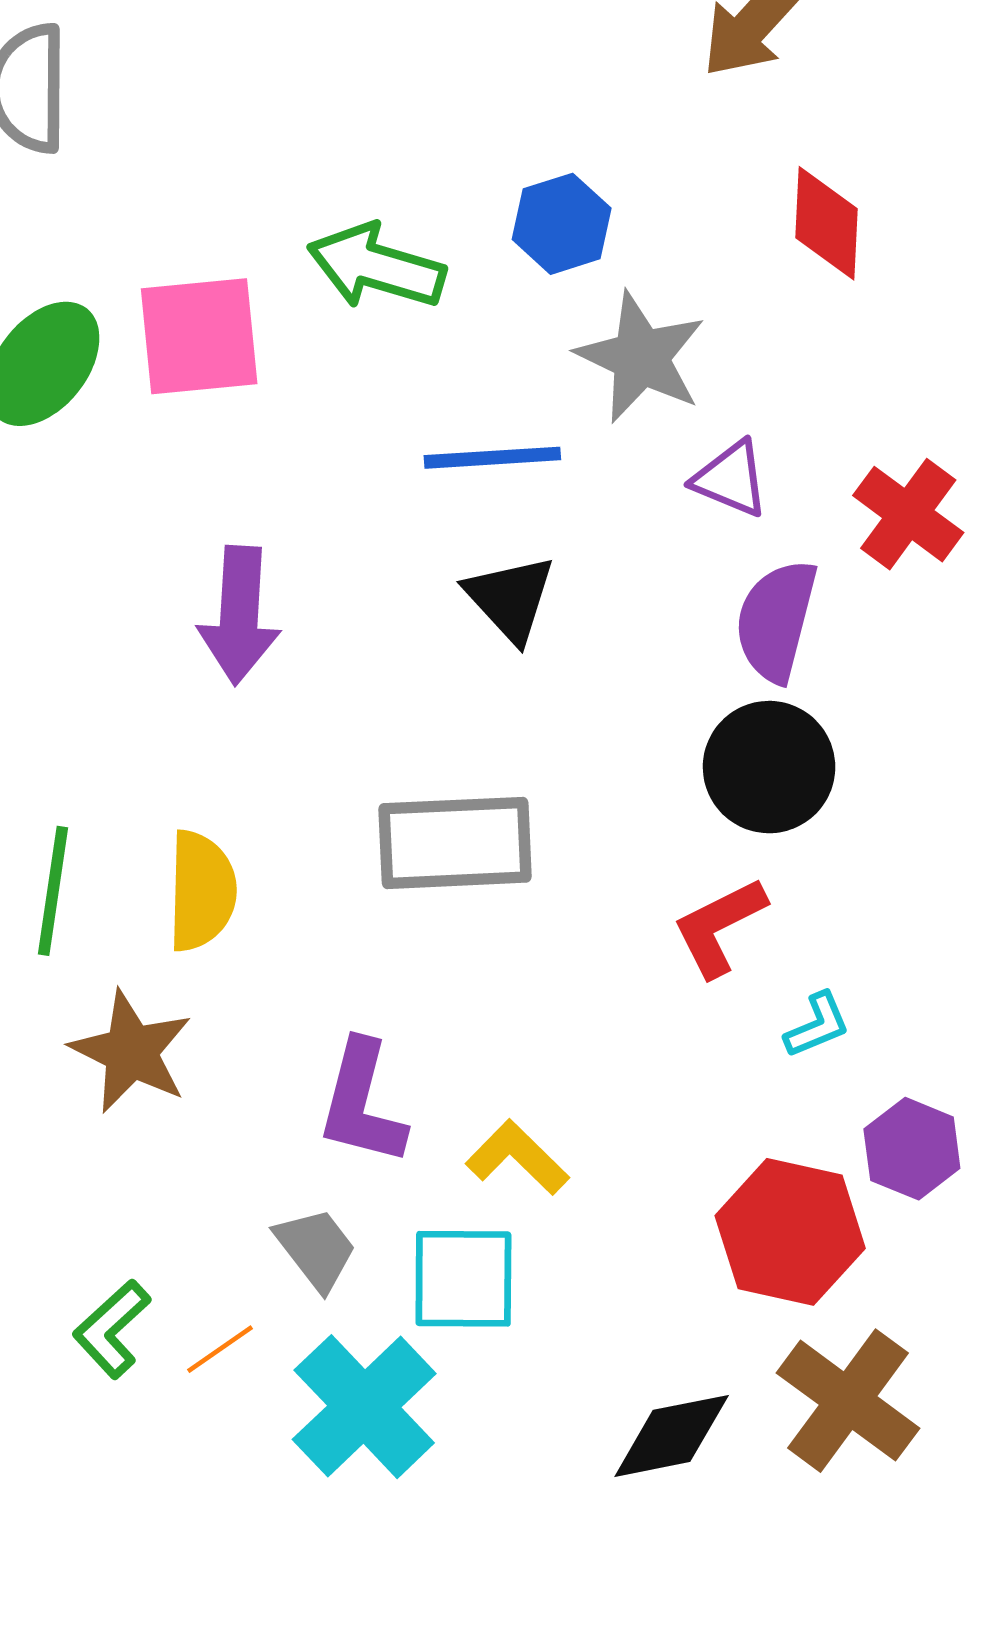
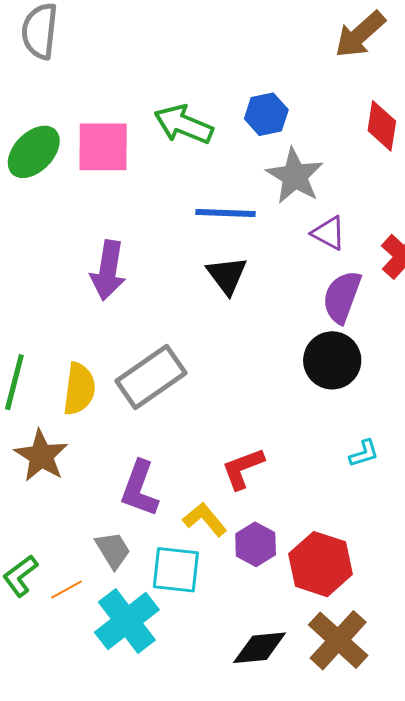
gray rectangle: (455, 843) -> (151, 377), moved, turned -38
red L-shape: (719, 927) -> (243, 468), moved
cyan L-shape: (817, 1025) -> (364, 453), moved
purple hexagon: (912, 1149) -> (256, 544), moved

